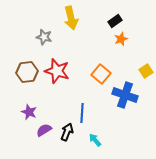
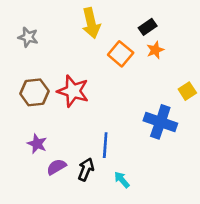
gray star: (44, 37) -> (28, 37), moved
orange square: (101, 74) -> (121, 54), moved

